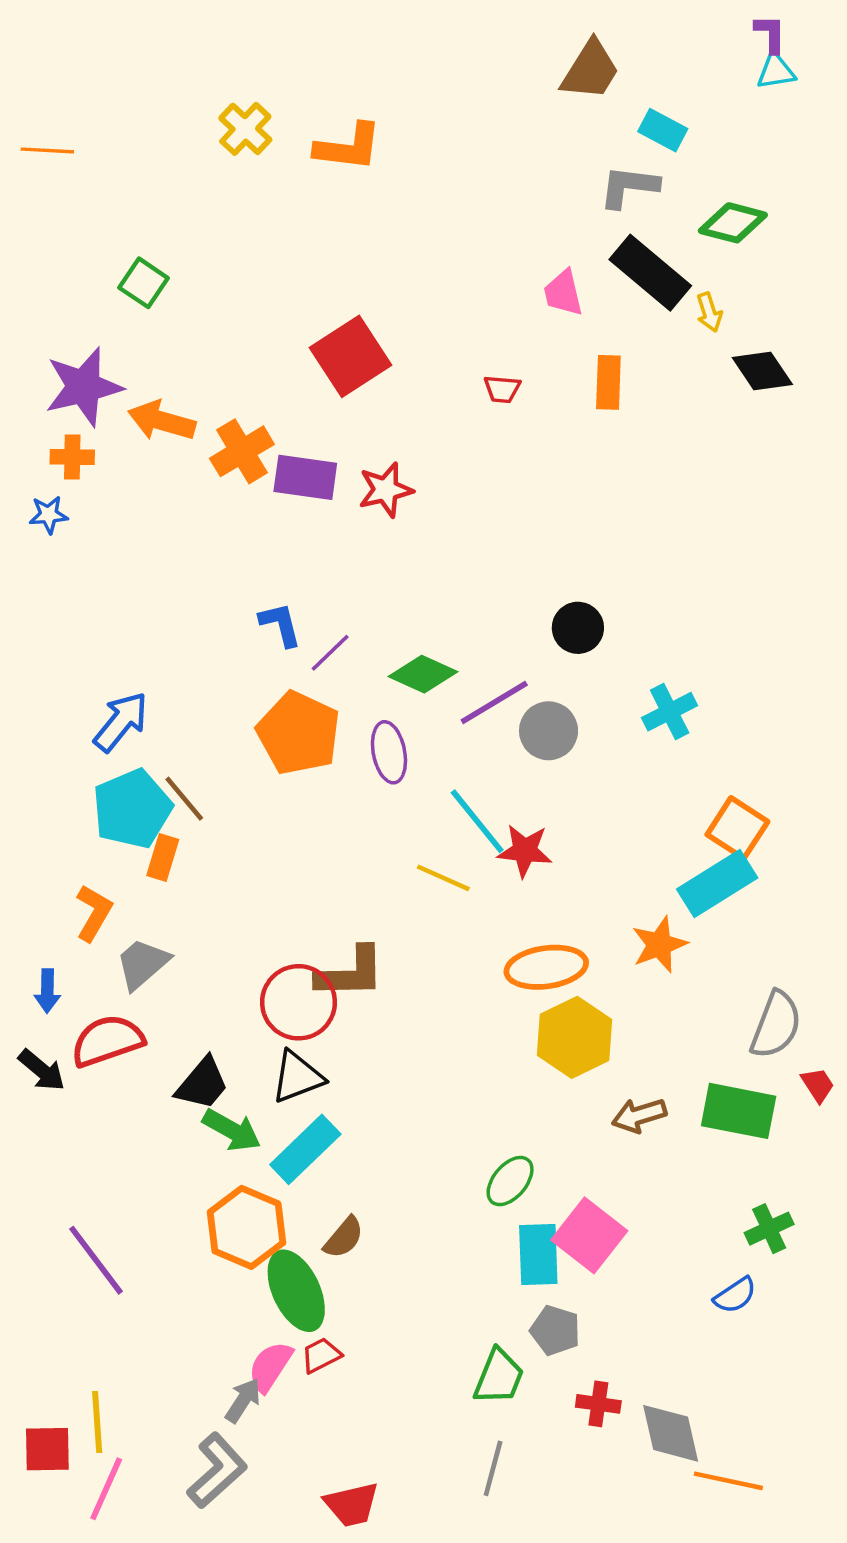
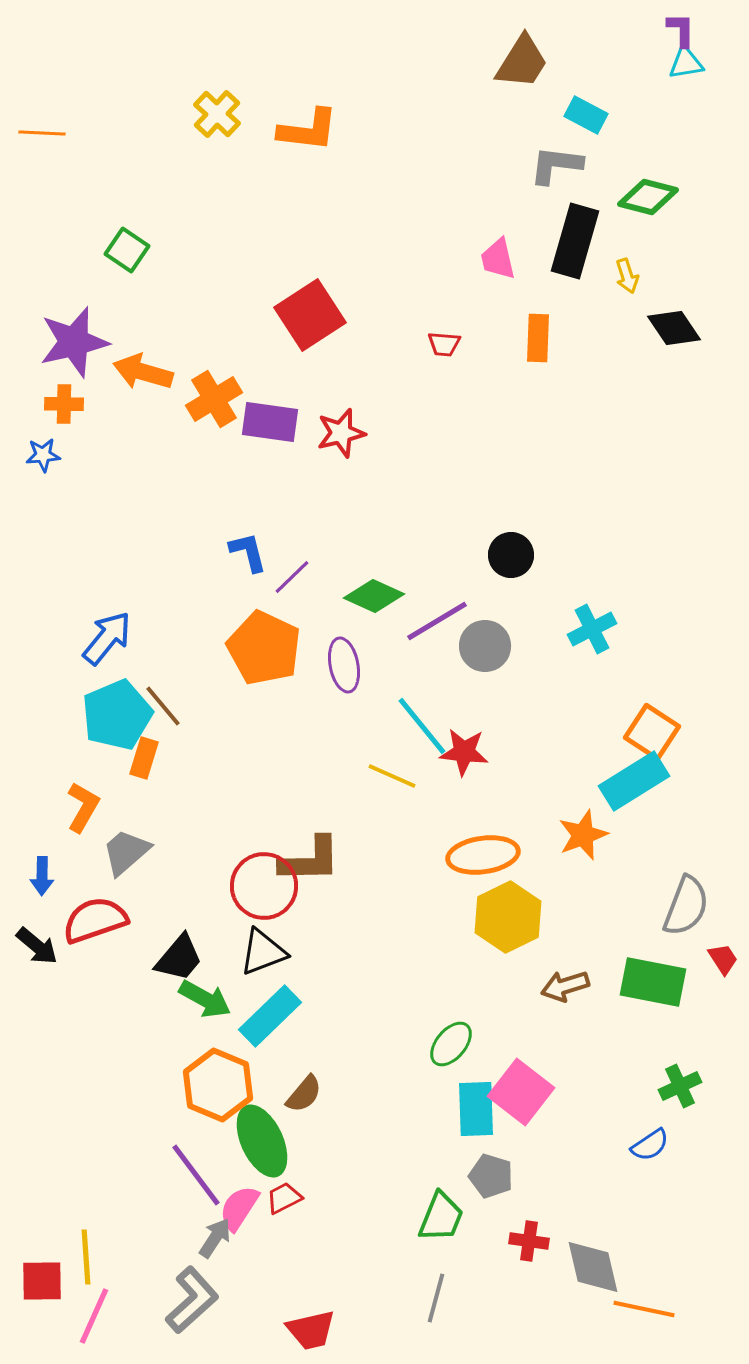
black rectangle: (650, 273) -> (575, 241), turned 66
purple line: (96, 1260) -> (196, 1175), moved

